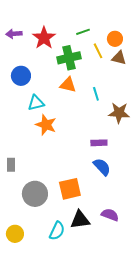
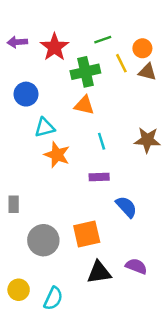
cyan line: (96, 94) -> (102, 141), moved
purple rectangle: (99, 143) -> (99, 177), moved
cyan semicircle: (57, 231) -> (53, 298), moved

